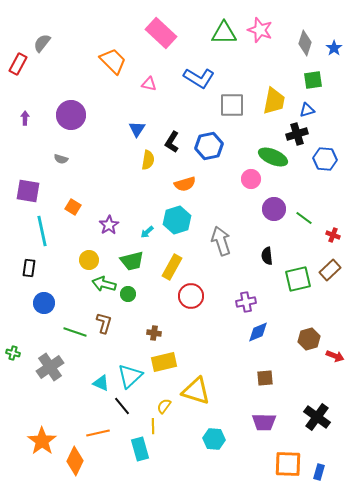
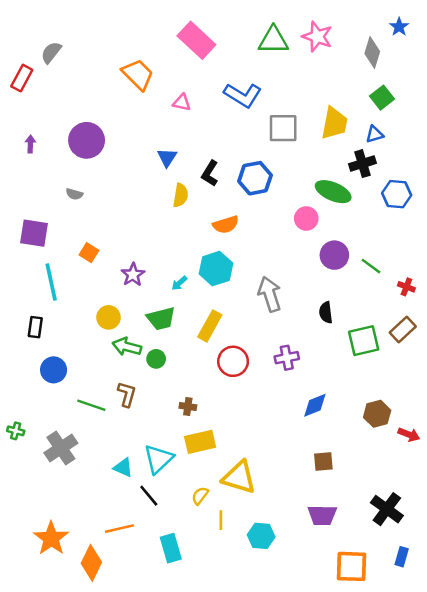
blue star: (334, 48) -> (399, 27), moved
green square: (313, 80) -> (382, 98), turned -30
purple cross: (246, 302) -> (287, 358), moved
yellow line: (153, 426) -> (221, 520), moved
blue rectangle: (319, 472) -> (402, 557), moved

